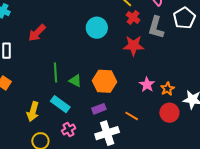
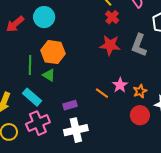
cyan circle: (97, 28) -> (44, 17), moved
gray L-shape: (156, 28) -> (139, 45), moved
orange hexagon: (104, 81) -> (53, 52), moved
orange line: (132, 116) -> (102, 93), moved
pink cross: (69, 130) -> (38, 123), size x1.6

